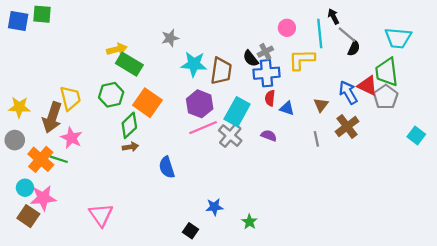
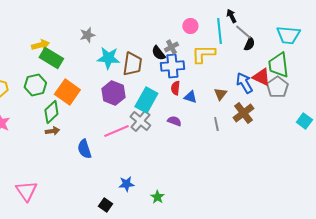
pink line: (203, 128) -> (116, 131), moved

